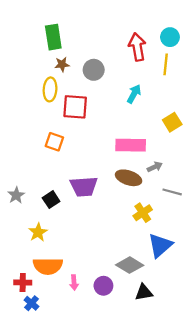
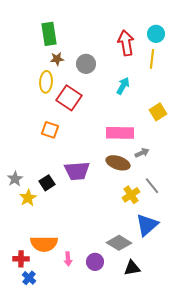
red square: (75, 107) -> (69, 98), turned 30
gray line: (172, 192) -> (152, 186), moved, turned 36
yellow star: (38, 232) -> (28, 198), moved

